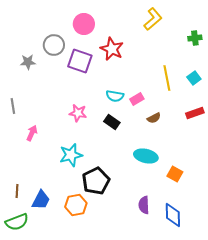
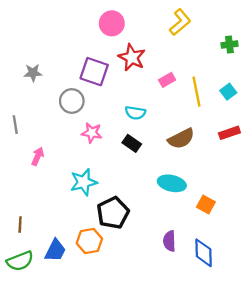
pink circle: (84, 24) -> (112, 23), moved
gray circle: (54, 45) -> (72, 101), moved
pink rectangle: (137, 99) -> (167, 80), moved
brown semicircle: (154, 118) -> (181, 139), size x1.6
blue trapezoid: (41, 200) -> (55, 250), moved

